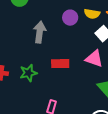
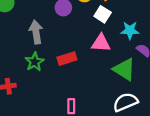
green star: (28, 73) -> (35, 62), moved

